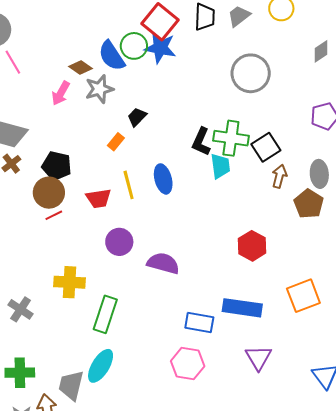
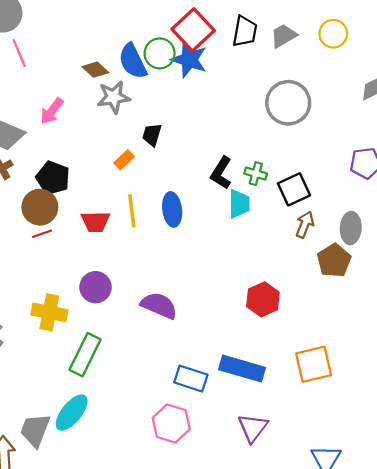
pink arrow: (61, 93) -> (52, 111), moved
black trapezoid: (137, 117) -> (152, 135), turned -35
green cross: (231, 138) -> (256, 174), size x0.6
purple circle: (119, 242) -> (96, 287), moved

